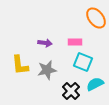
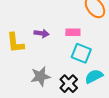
yellow L-shape: (20, 65) -> (15, 43), moved
gray star: (47, 70) -> (40, 76), moved

